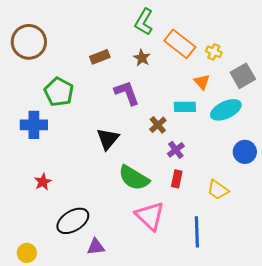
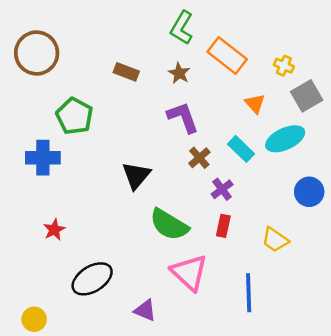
yellow cross: (214, 52) -> (284, 66), moved
brown rectangle: (100, 57) -> (126, 72), turned 42
purple L-shape: (127, 93) -> (183, 117), moved
cyan rectangle: (185, 107) -> (241, 149), moved, turned 45
purple triangle: (96, 247) -> (145, 310), moved, turned 30

